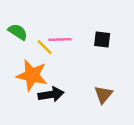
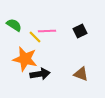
black square: (102, 39) -> (80, 31), turned -32
brown triangle: (103, 94) -> (81, 74), turned -49

